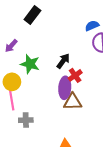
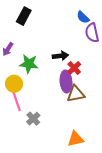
blue semicircle: (92, 26) -> (83, 17), turned -104
black arrow: (63, 61) -> (60, 56), turned 56
gray cross: (26, 120) -> (33, 119), turned -32

